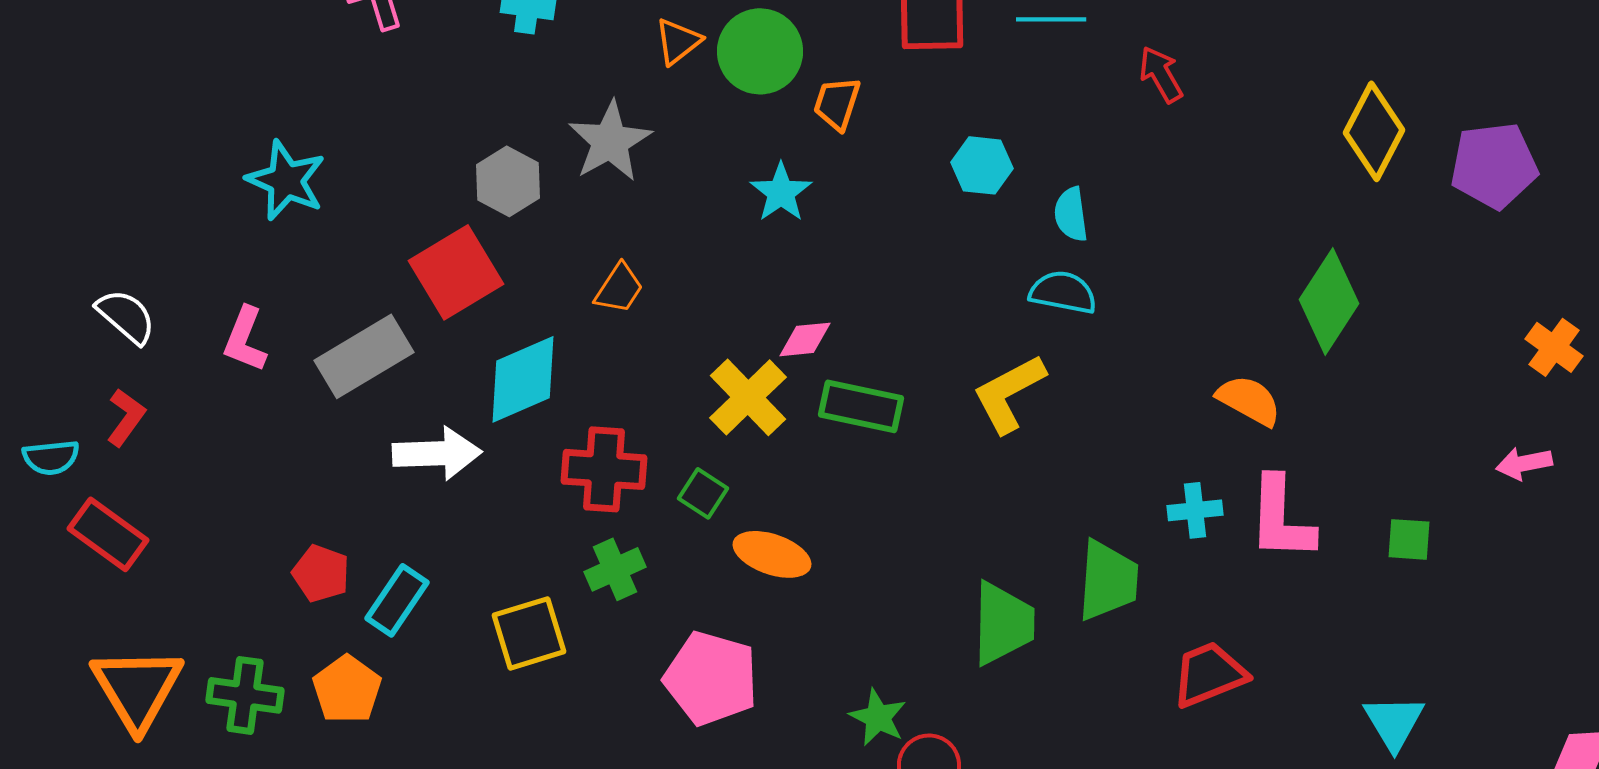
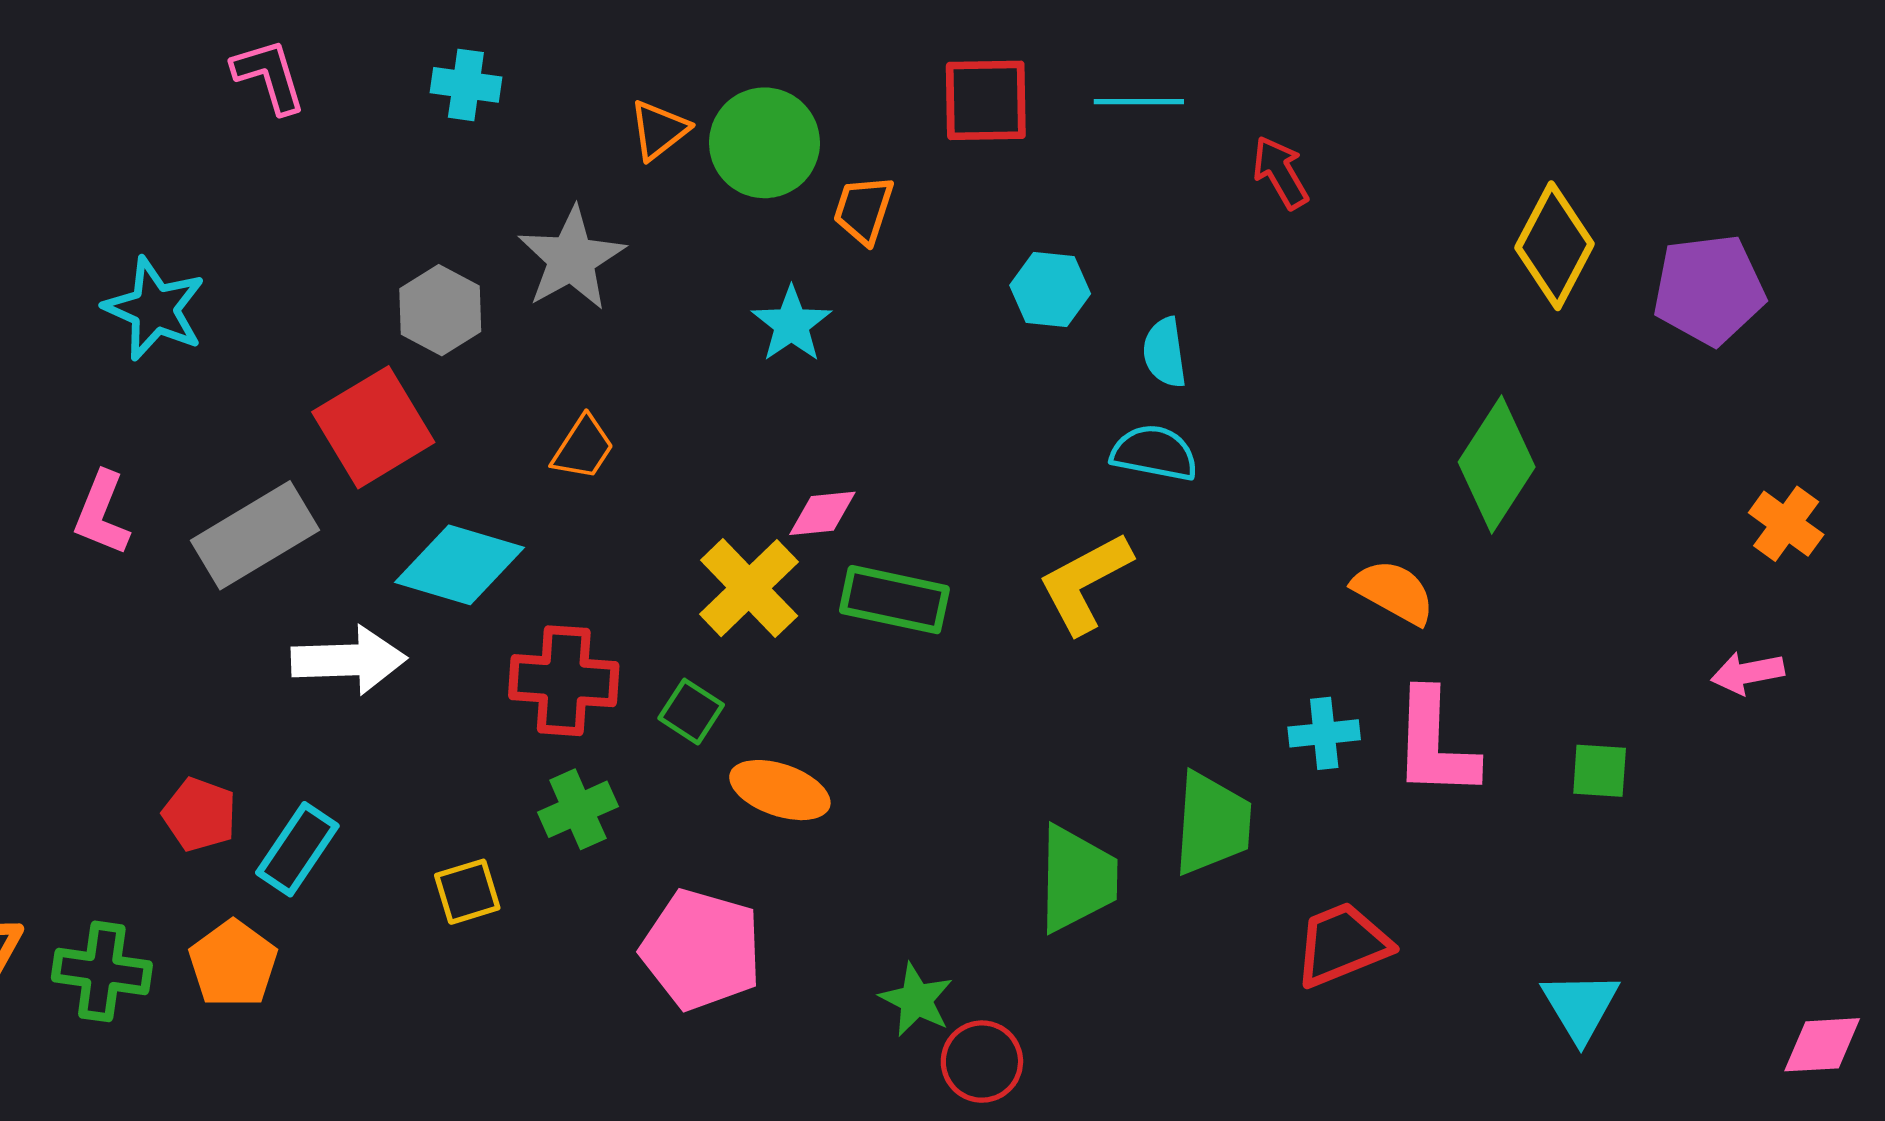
cyan diamond: (523, 379) -> (460, 565), turned 40
yellow square: (529, 633) -> (467, 892), size x0.7

